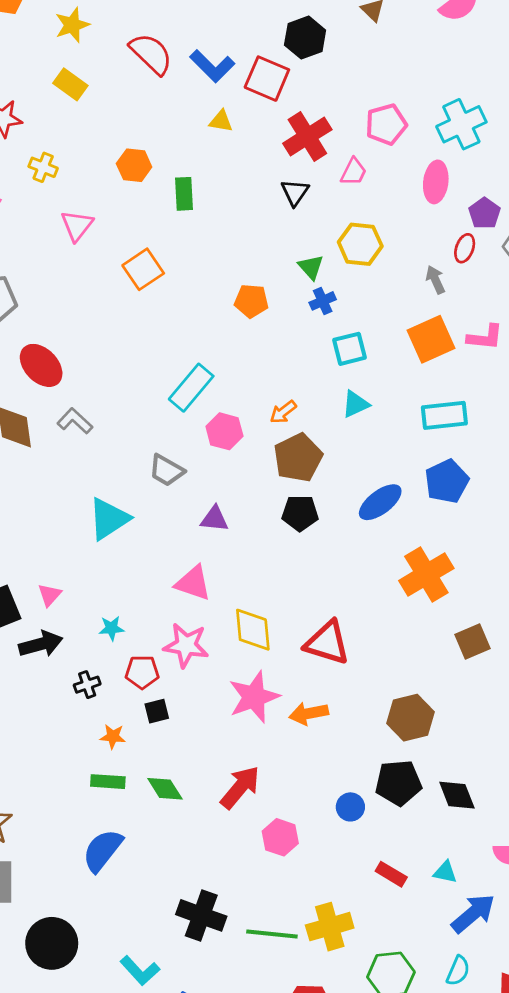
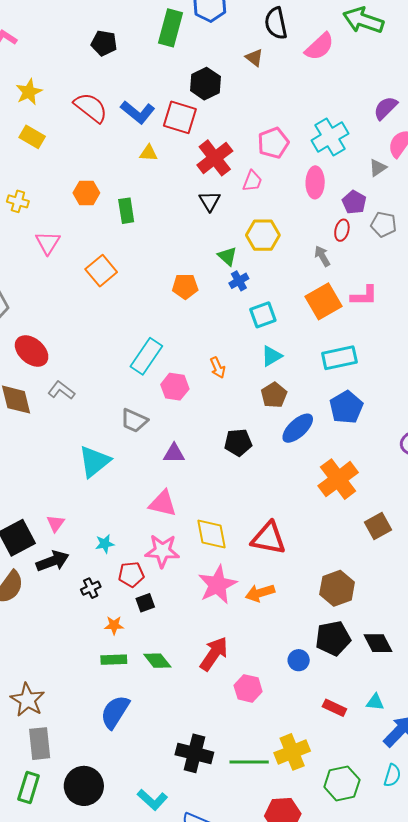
orange arrow: (283, 412) -> (218, 368), turned -70
brown pentagon: (298, 458) -> (274, 395), moved, size x0.7

